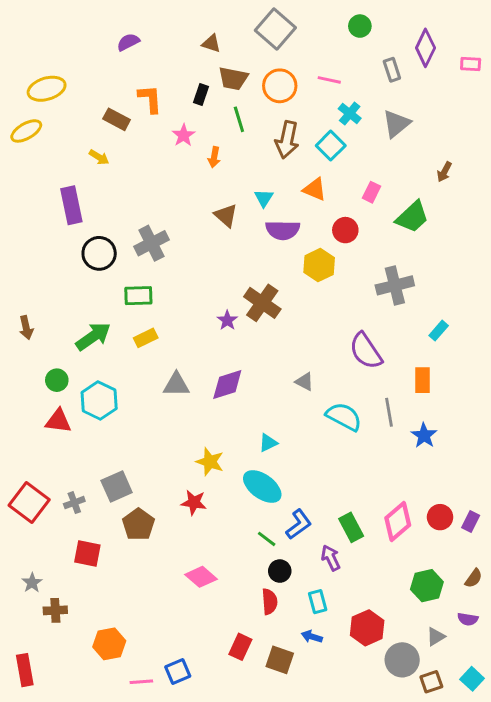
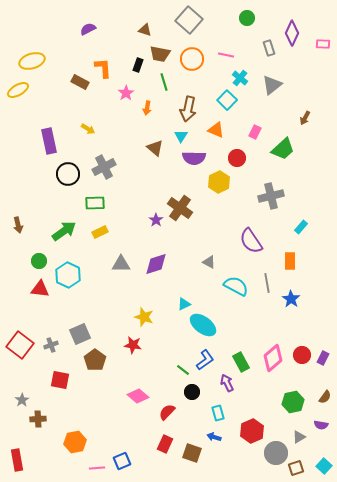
brown arrow: (287, 140) -> (188, 109), moved
yellow arrow: (99, 157) -> (88, 129), moved
cyan ellipse: (262, 487) -> (203, 325), moved
red semicircle: (270, 602) -> (167, 412), moved, turned -132

